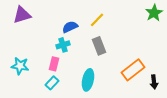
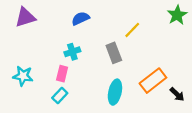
yellow line: (97, 20) -> (132, 30), moved
blue semicircle: (70, 27) -> (80, 18), moved
cyan ellipse: (88, 80) -> (115, 92), moved
black arrow: (154, 82) -> (177, 94), turned -40

